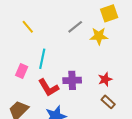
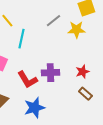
cyan line: (42, 59) -> (21, 39), moved

